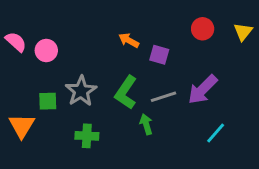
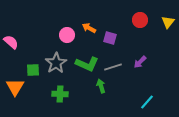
pink semicircle: (16, 42) -> (11, 42), moved
pink circle: (46, 50) -> (67, 35), moved
purple arrow: (203, 90) -> (140, 62), size x0.6
green L-shape: (126, 92) -> (87, 64), turned -100
cyan line: (216, 133) -> (147, 102), moved

